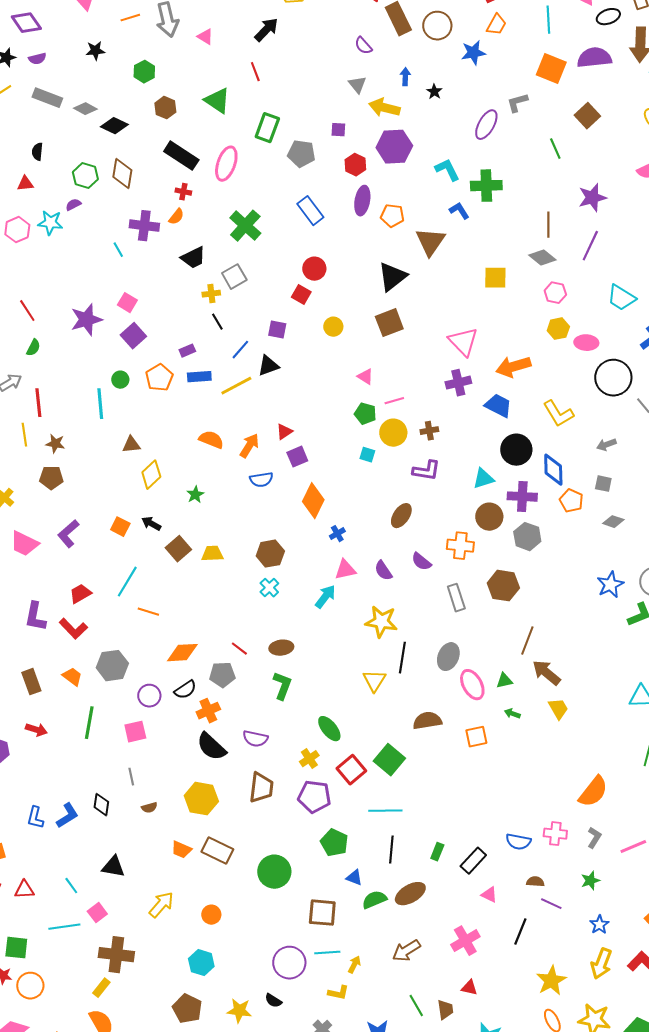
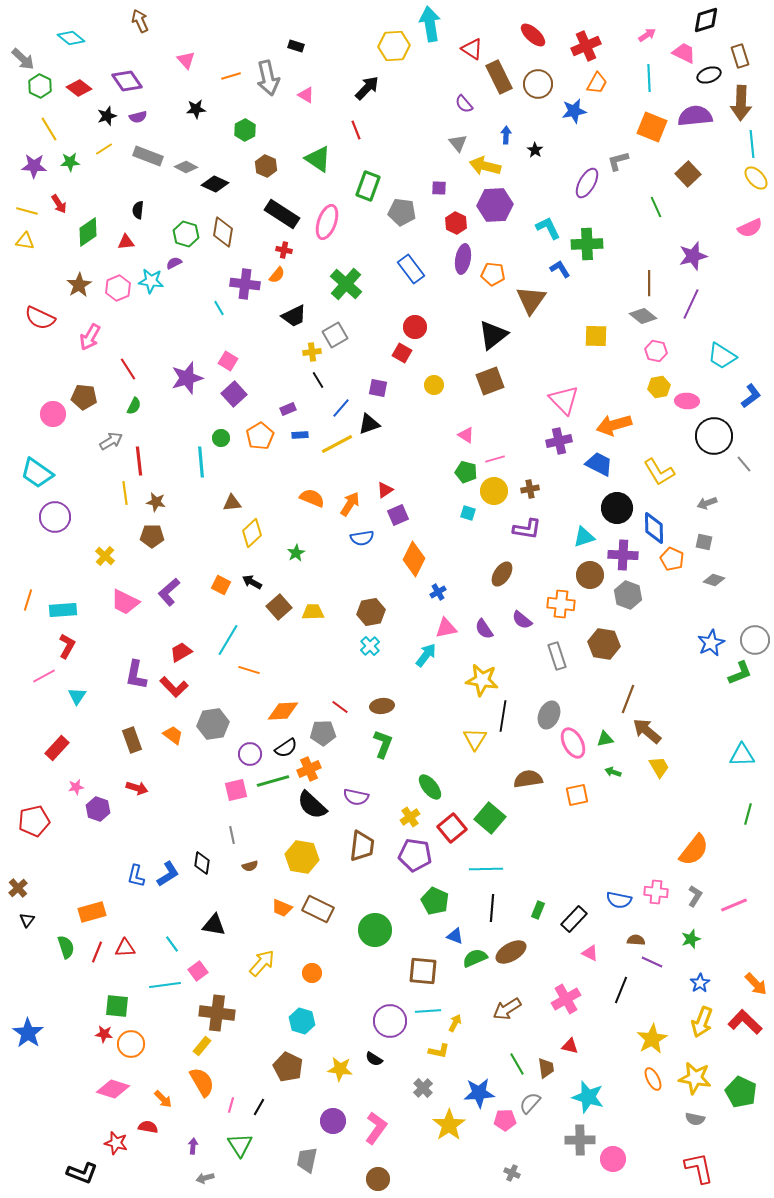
blue rectangle: (199, 377) -> (300, 435), size x0.7
green line: (89, 723) -> (273, 781), moved, turned 64

